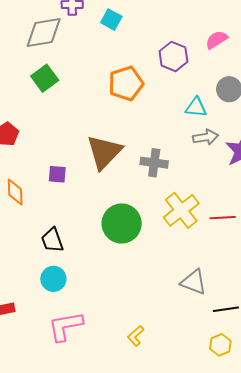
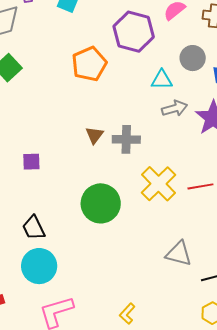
purple hexagon: (173, 56) -> (134, 32), size x1.4
brown triangle: (104, 152) -> (94, 135), moved, size x0.5
cyan circle: (53, 279) -> (39, 266), size x1.4

